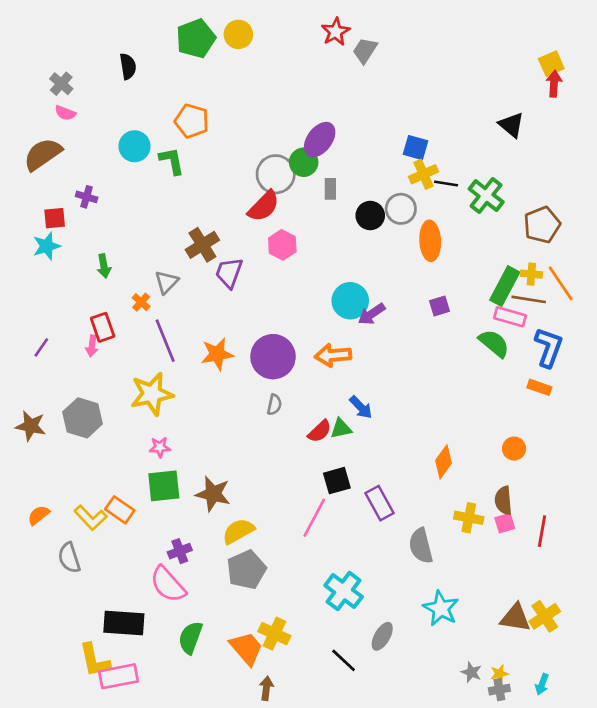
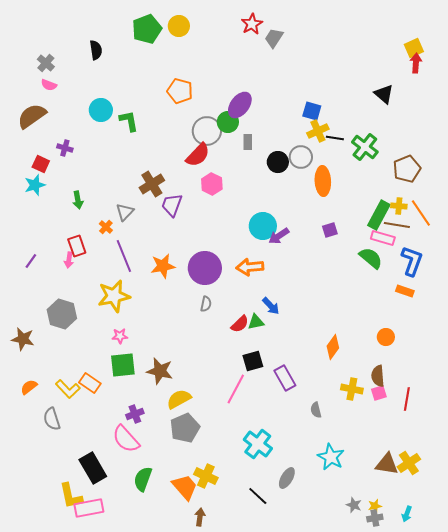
orange pentagon: (192, 121) -> (180, 91), moved
red square: (55, 218) -> (41, 164), turned 30
brown star: (31, 426) -> (23, 339), moved
gray semicircle: (421, 546) -> (316, 410), size x0.6
black rectangle: (124, 623) -> (93, 468), turned 56

